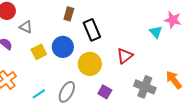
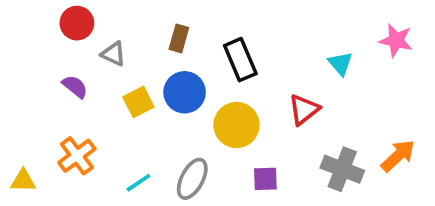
brown rectangle: (69, 14) -> (179, 38), moved
cyan triangle: (156, 32) -> (340, 63), moved
orange arrow: (174, 80) -> (398, 156), turned 84
purple square: (105, 92) -> (265, 179), turned -32

